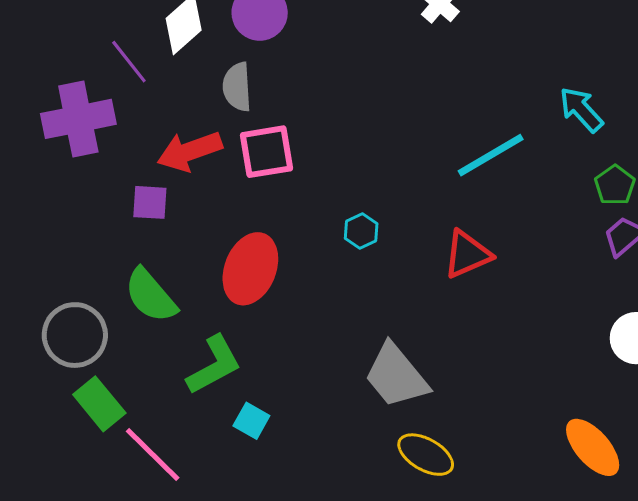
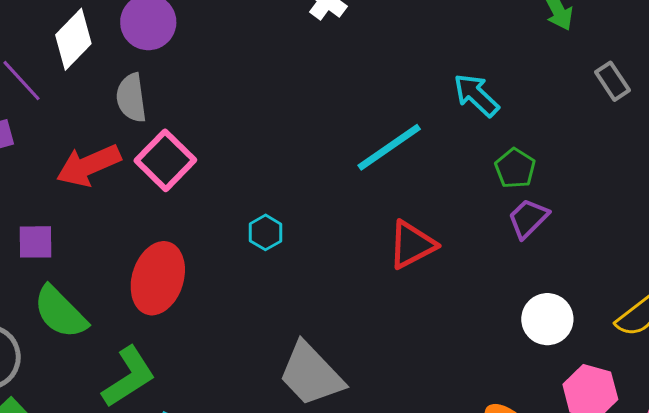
pink square: (267, 152) -> (165, 160), turned -32
purple square: (150, 202) -> (36, 242), moved
red triangle: (467, 254) -> (412, 245), moved

